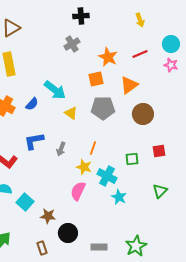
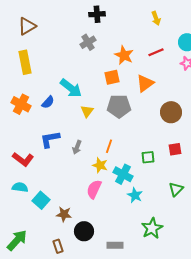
yellow triangle: (71, 113) -> (87, 111), turned 32
brown circle: (143, 114) -> (171, 112), moved
green star: (136, 246) -> (152, 228), moved

